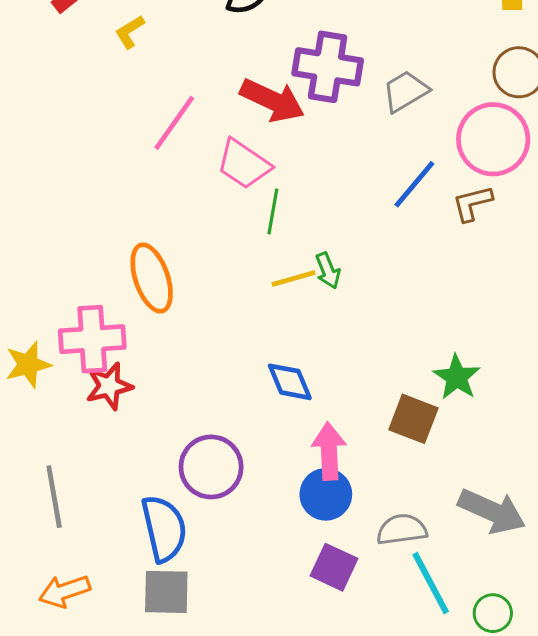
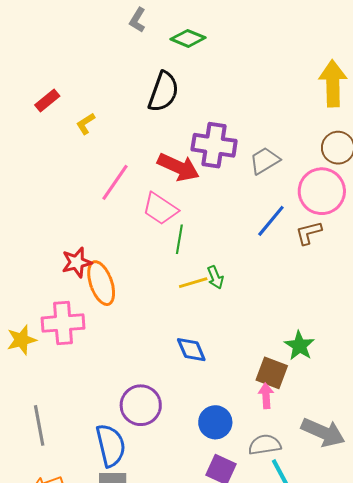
red star: (109, 386) -> (77, 262), moved
pink arrow: (329, 451) -> (266, 396), moved, size x0.7

